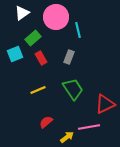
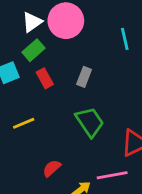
white triangle: (22, 13) -> (32, 22), moved
cyan line: (78, 30) -> (125, 39), moved
yellow line: (38, 90) -> (24, 123), moved

